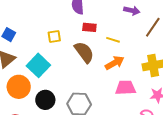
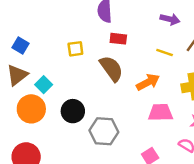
yellow line: (113, 40) -> (165, 53), moved
cyan square: (38, 65) -> (44, 85), moved, size x0.6
black circle: (45, 100) -> (73, 111), moved

